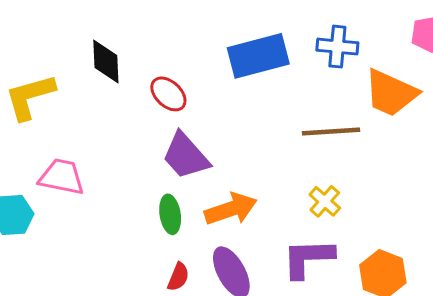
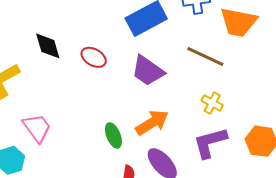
brown line: (331, 131) -> (205, 57), turned 42
purple trapezoid: (186, 156) -> (148, 71), moved
pink trapezoid: (62, 177) -> (37, 128), turned 56

